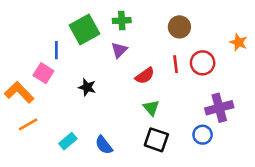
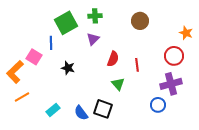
blue line: (56, 50) -> (51, 43), moved
red circle: (203, 63) -> (174, 56), moved
red line: (176, 64) -> (137, 65), moved
red semicircle: (145, 76) -> (113, 59), turned -35
orange L-shape: (19, 92) -> (15, 72), turned -90
black square: (156, 140) -> (103, 109), moved

